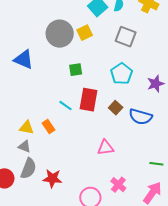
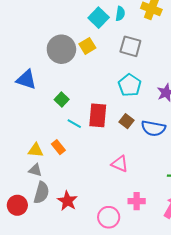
green square: (76, 70) -> (62, 100), moved, turned -32
pink triangle: (105, 148) -> (120, 164), turned 36
red star: (52, 179) -> (67, 201), turned 30
pink cross: (118, 185) -> (137, 201), turned -35

